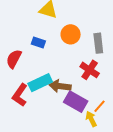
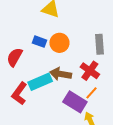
orange circle: (71, 34) -> (59, 43), moved
brown arrow: (60, 86) -> (61, 74), moved
orange line: (100, 106) -> (92, 93), moved

